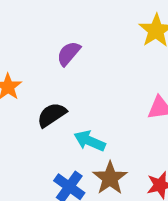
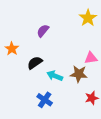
brown star: (110, 178) -> (79, 74), moved, turned -30

